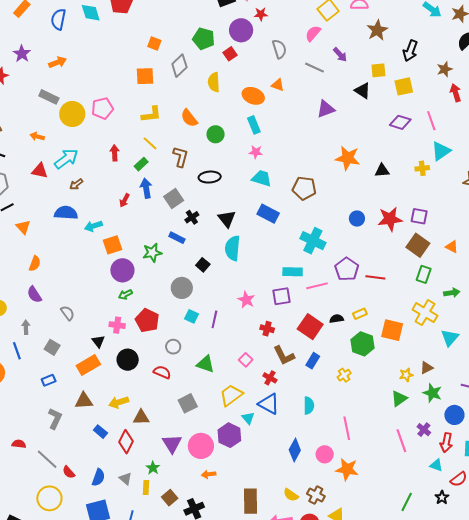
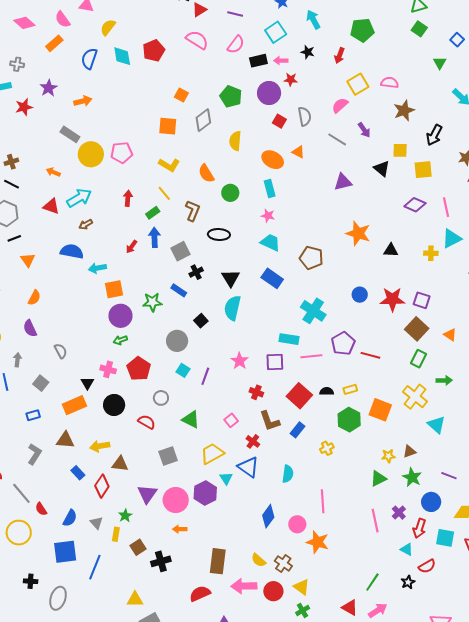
red square: (230, 54) -> (279, 121), moved, turned -32
yellow L-shape: (151, 114) -> (169, 165), turned 30
cyan triangle: (450, 338) -> (436, 425), turned -36

